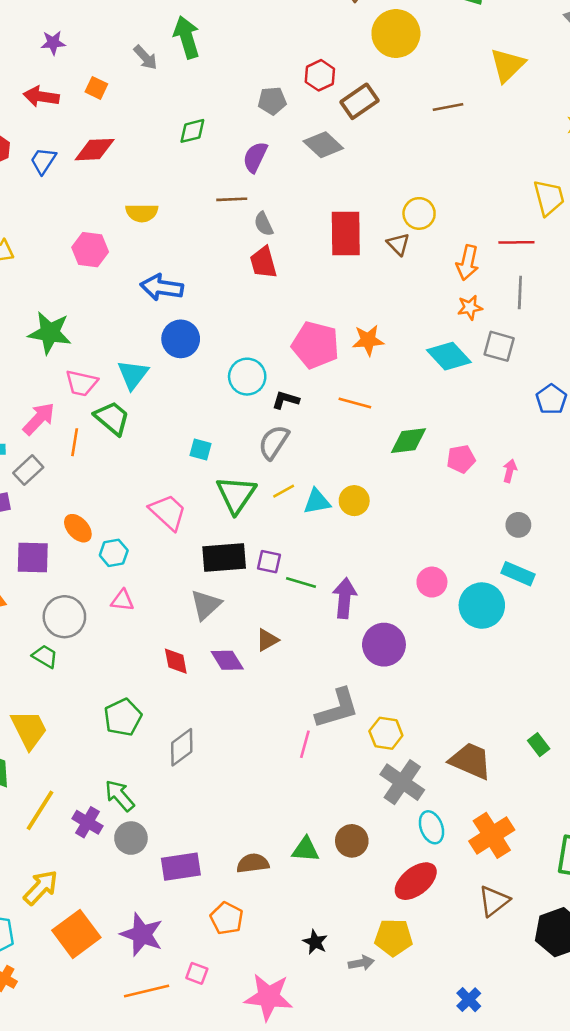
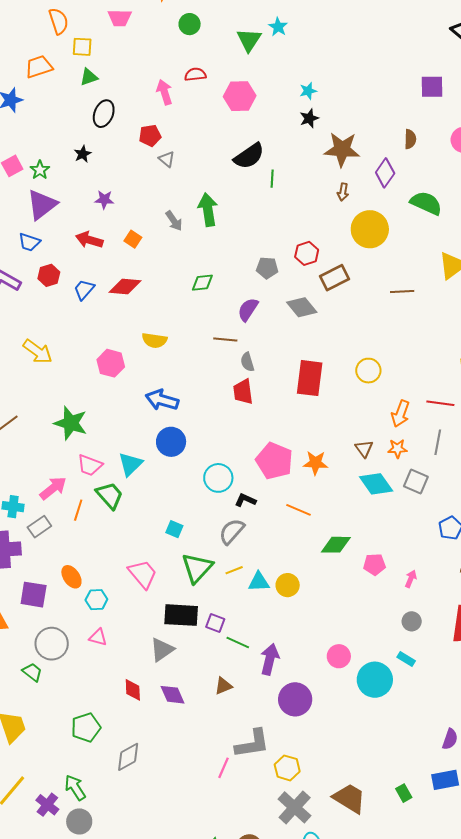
brown triangle: (398, 244) -> (364, 449), moved
cyan rectangle: (518, 574) -> (406, 659), size x0.7
brown triangle: (267, 640) -> (223, 686), moved

